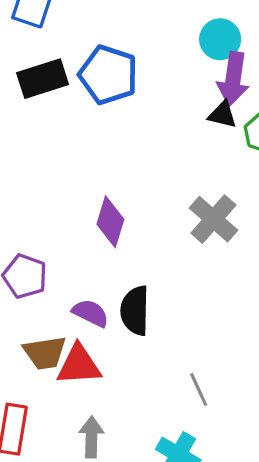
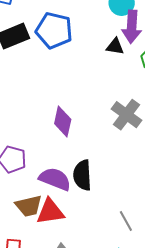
black triangle: (222, 115) -> (115, 46), moved
purple semicircle: (91, 313) -> (55, 179), size x1.4

